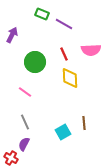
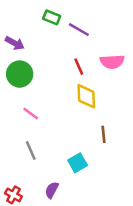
purple arrow: (12, 35) -> (15, 43), turned 91
green circle: (35, 62) -> (20, 74), moved
brown line: (84, 123) -> (104, 134), moved
purple semicircle: (24, 144) -> (52, 190), moved

